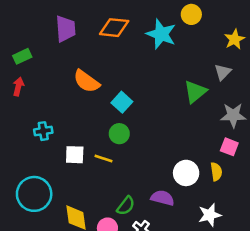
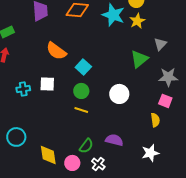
yellow star: (235, 39) -> (137, 21), moved
white square: (75, 155) -> (47, 84), moved
yellow line: (104, 159) -> (81, 110), moved
white circle: (186, 173) -> (119, 94), moved
cyan circle: (34, 194) -> (16, 137), size x0.7

